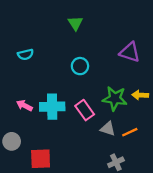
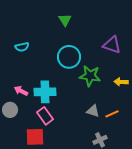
cyan circle: (80, 66) -> (69, 57), size x1.5
green star: (115, 99) -> (90, 76), moved
pink rectangle: (85, 110) -> (45, 116), moved
gray circle: (12, 141) -> (10, 110), moved

